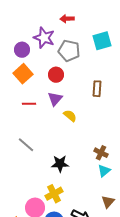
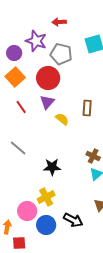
red circle: (56, 75) -> (48, 78), size x1.5
brown rectangle: (97, 89) -> (87, 108), moved
red line: (29, 104) -> (21, 107), turned 56

